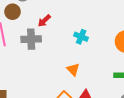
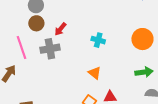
brown circle: (13, 12) -> (36, 23), moved

